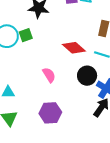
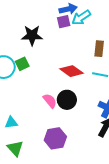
black circle: (87, 76) -> (67, 100), moved

